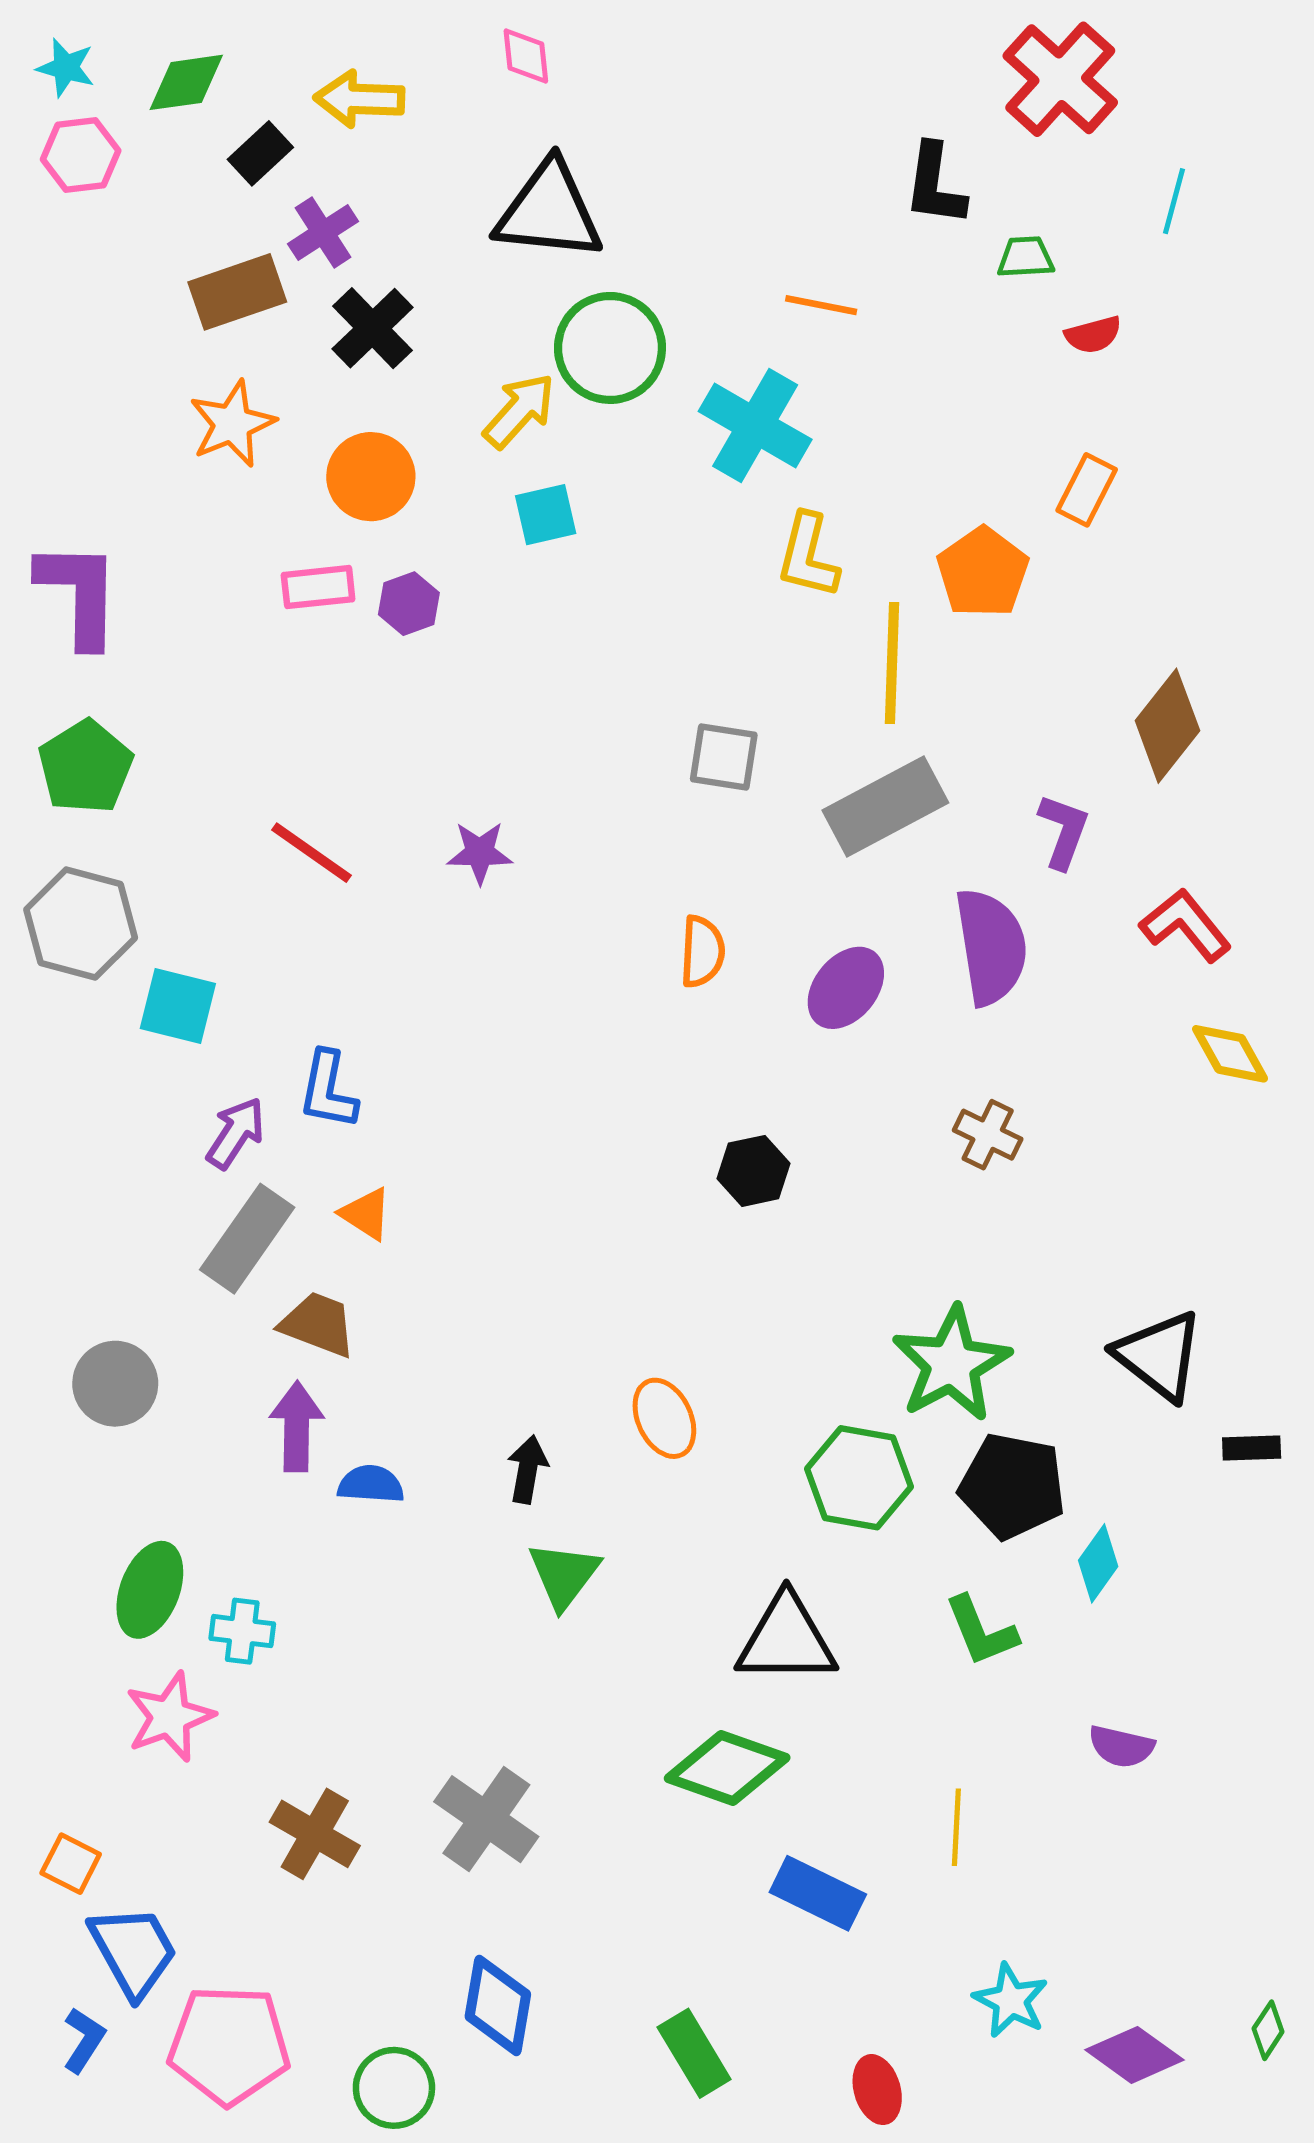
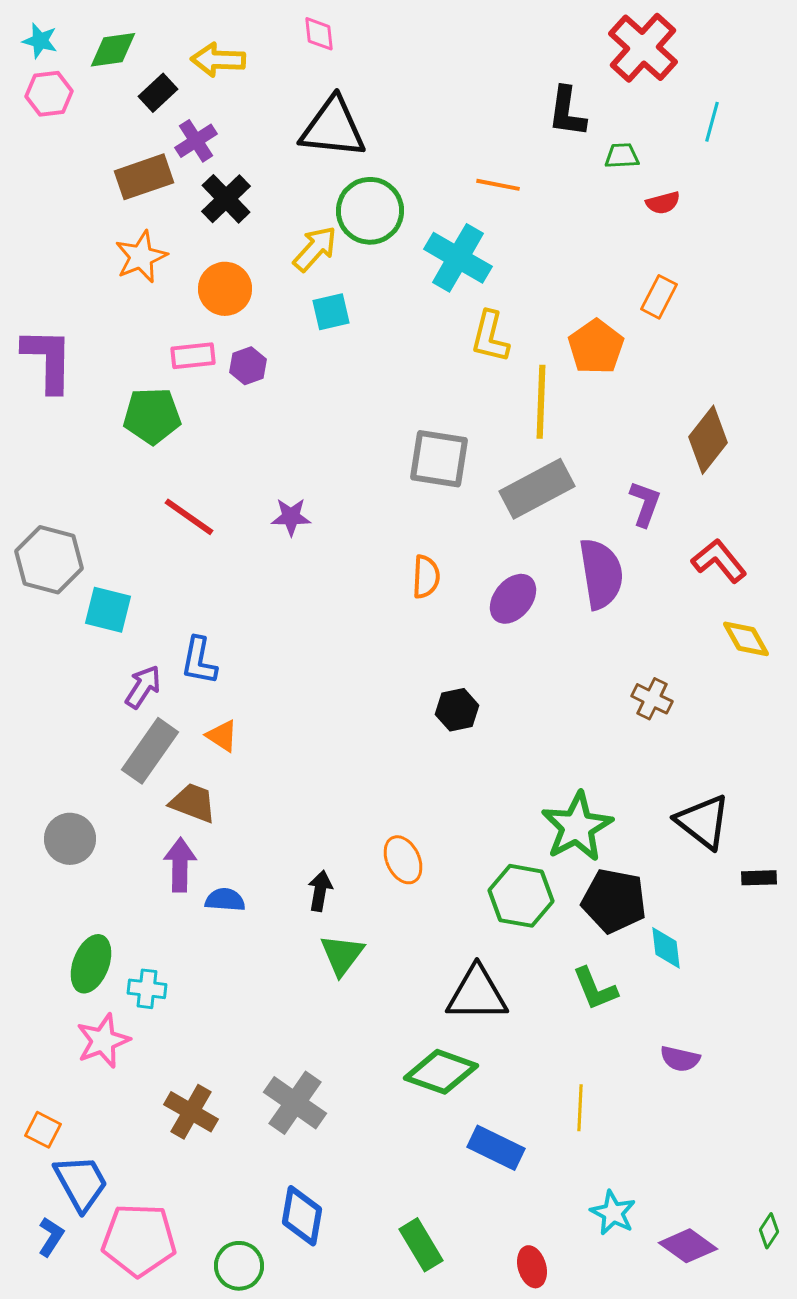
gray square: (724, 757) -> (439, 459), size x1.4
green pentagon: (86, 767) -> (152, 416), moved, turned 30
brown cross: (988, 1135) -> (652, 699), moved
cyan diamond: (1098, 1563) -> (666, 948), turned -42

